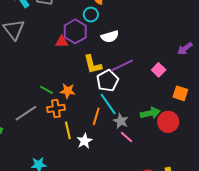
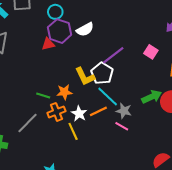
cyan circle: (91, 15) -> (55, 12), moved
white semicircle: (110, 37) -> (85, 29), moved
yellow L-shape: (93, 64) -> (85, 76), moved
orange line: (96, 116) -> (98, 111), turned 60
pink line: (127, 137) -> (122, 126), moved
white star: (85, 141) -> (79, 114), moved

